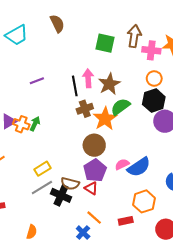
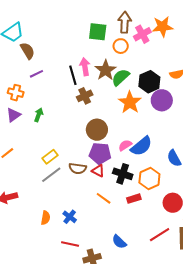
brown semicircle: (57, 24) -> (27, 51), moved
pink cross: (151, 50) -> (142, 34), turned -30
orange circle: (154, 79) -> (121, 46), moved
green semicircle: (120, 107) -> (121, 77), moved
orange star: (105, 119) -> (130, 102), moved
orange cross: (21, 124) -> (16, 93), moved
purple pentagon: (95, 170) -> (100, 153), turned -30
black cross: (61, 195) -> (123, 174), moved
blue cross: (83, 233) -> (70, 217), moved

